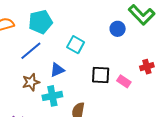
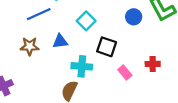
black square: (101, 75) -> (107, 47), moved
cyan cross: (52, 96) -> (82, 66), moved

